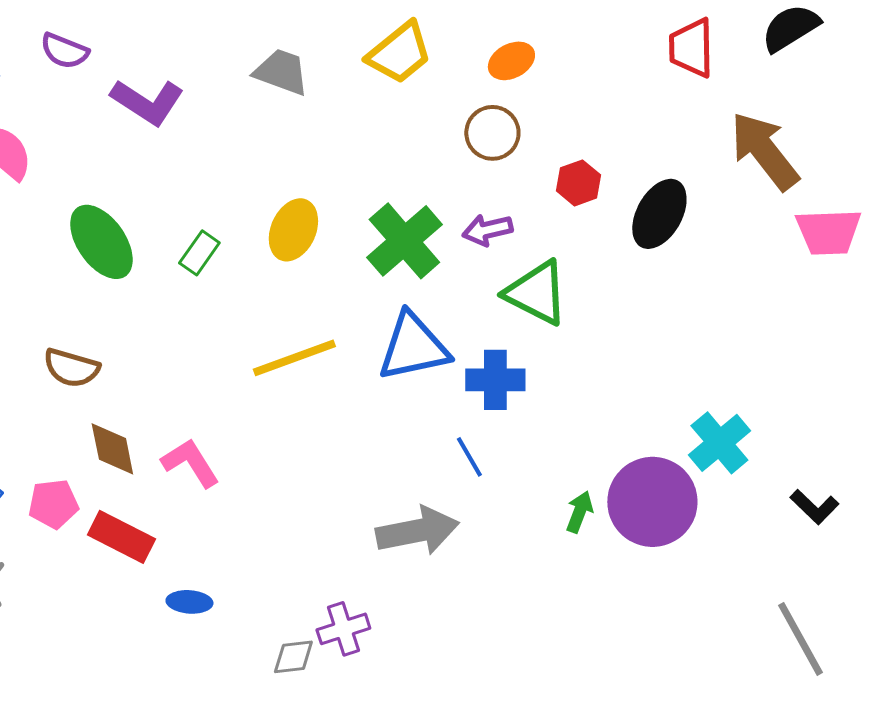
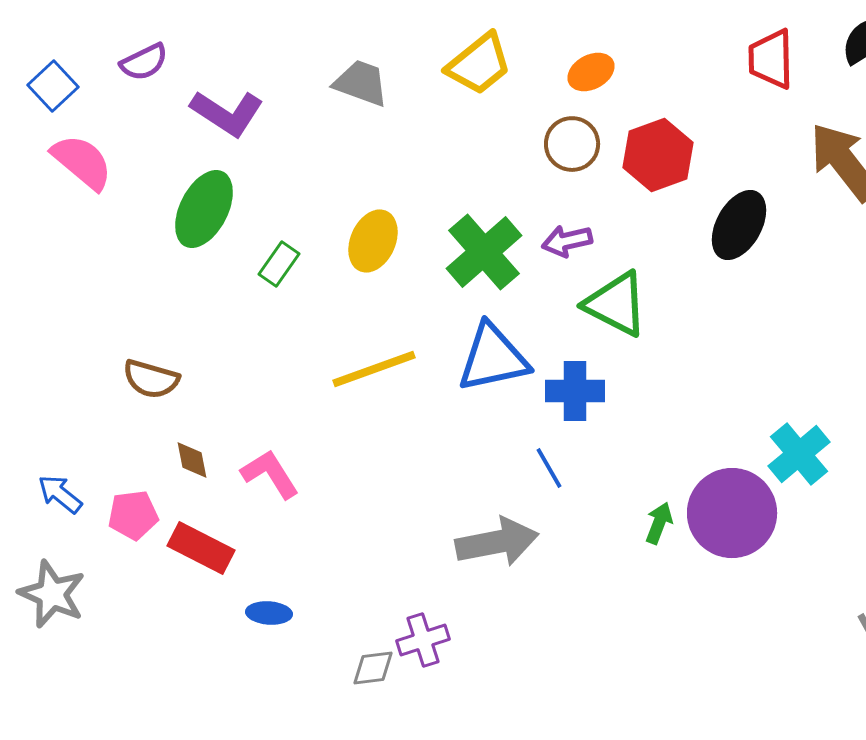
purple semicircle: (64, 51) -> (144, 62), turned -48
red hexagon: (578, 183) -> (658, 155), moved, size x1.6
green ellipse: (101, 242) -> (204, 209), moved, turned 62
brown diamond: (112, 449) -> (192, 460), size x0.7

